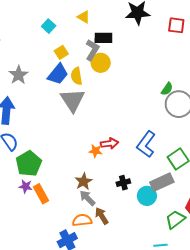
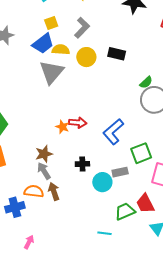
black rectangle: (103, 38) -> (117, 54), moved
yellow circle: (101, 63) -> (86, 57), moved
yellow semicircle: (77, 76) -> (61, 50), turned 90
gray rectangle: (162, 182) -> (120, 172), size x0.7

